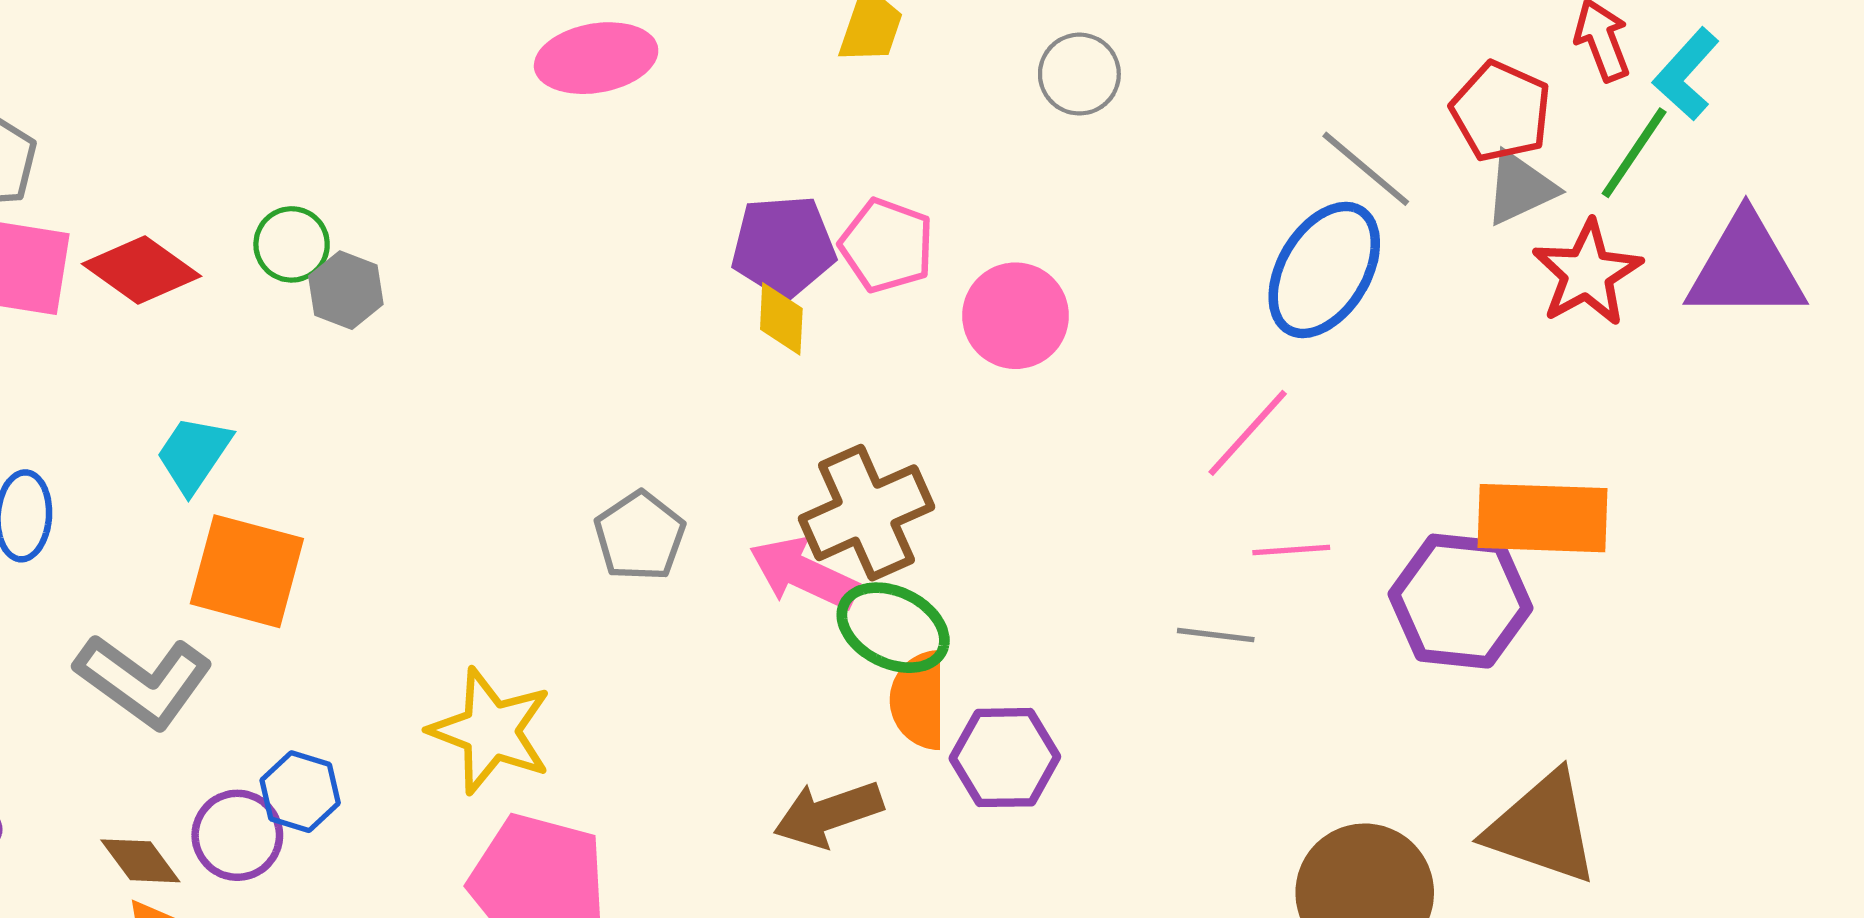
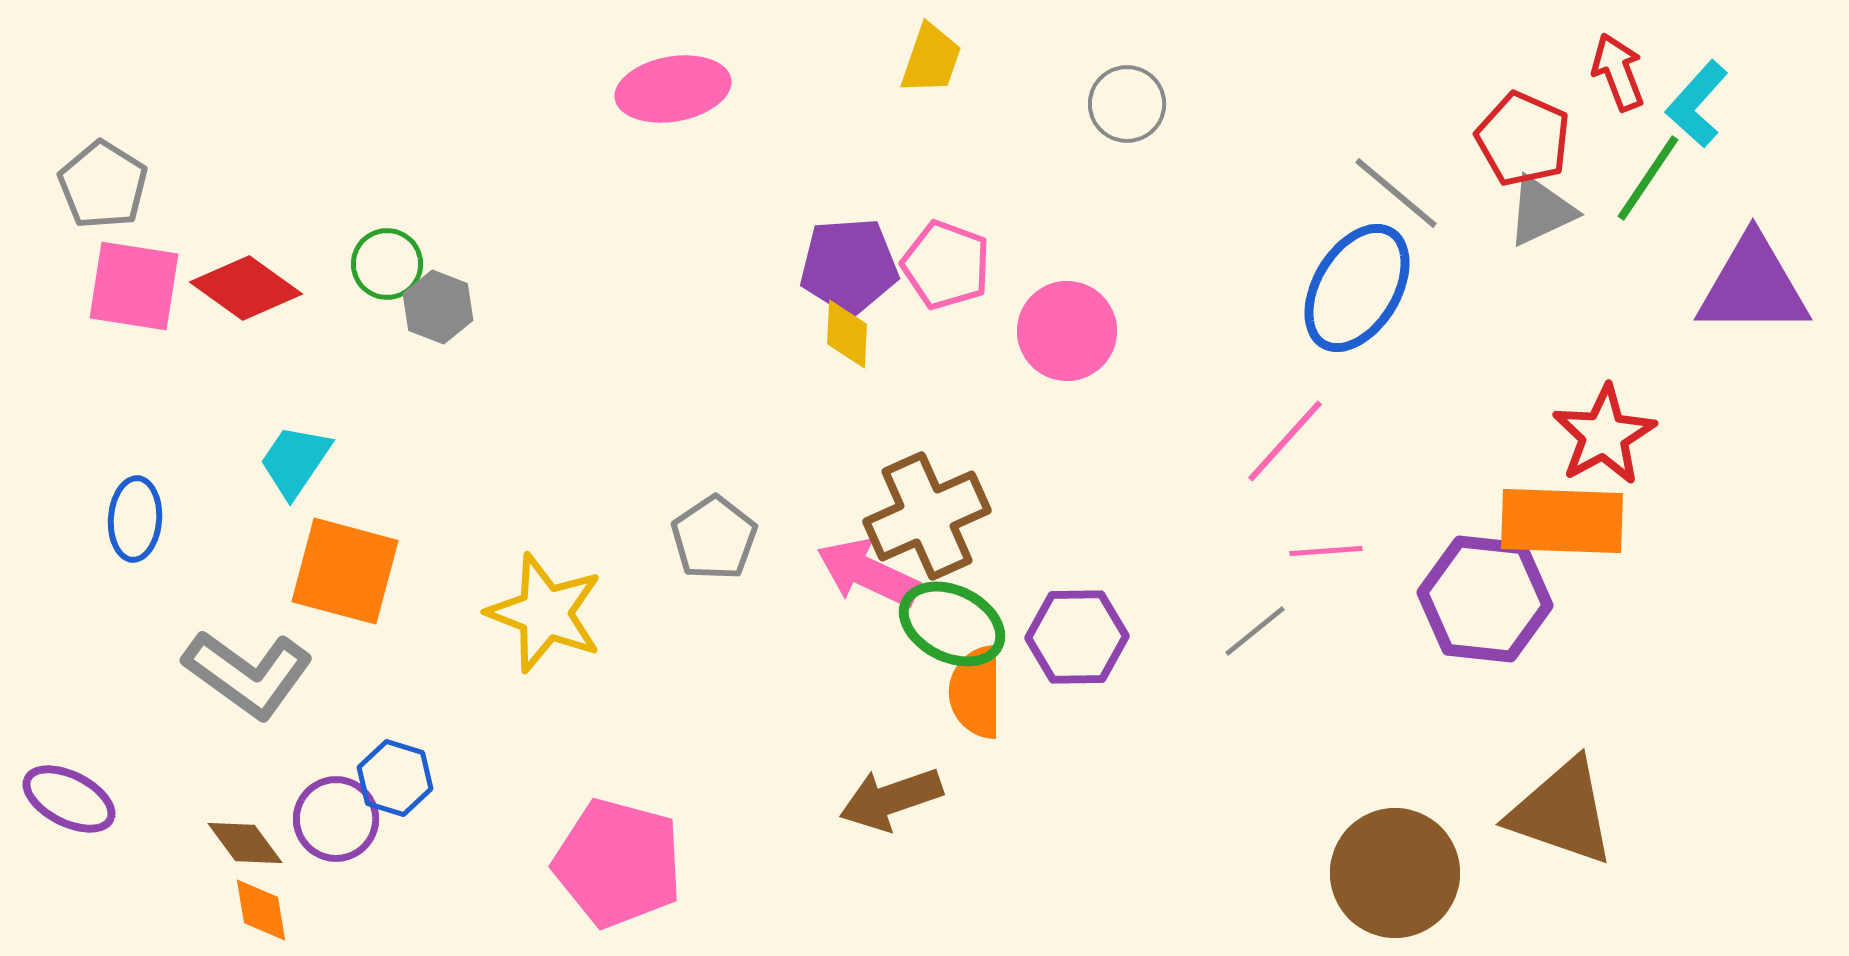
red star: (1587, 273) -> (1604, 435), moved
gray line: (1216, 635) -> (1255, 631), turned -46
yellow star: (491, 731) -> (545, 613), moved
purple hexagon: (1005, 758) -> (1077, 637), moved

